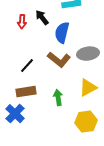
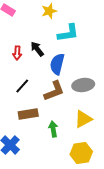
brown L-shape: (59, 60) -> (54, 91), turned -60
black line: (27, 66) -> (22, 86), moved
brown rectangle: (26, 92) -> (28, 114), moved

